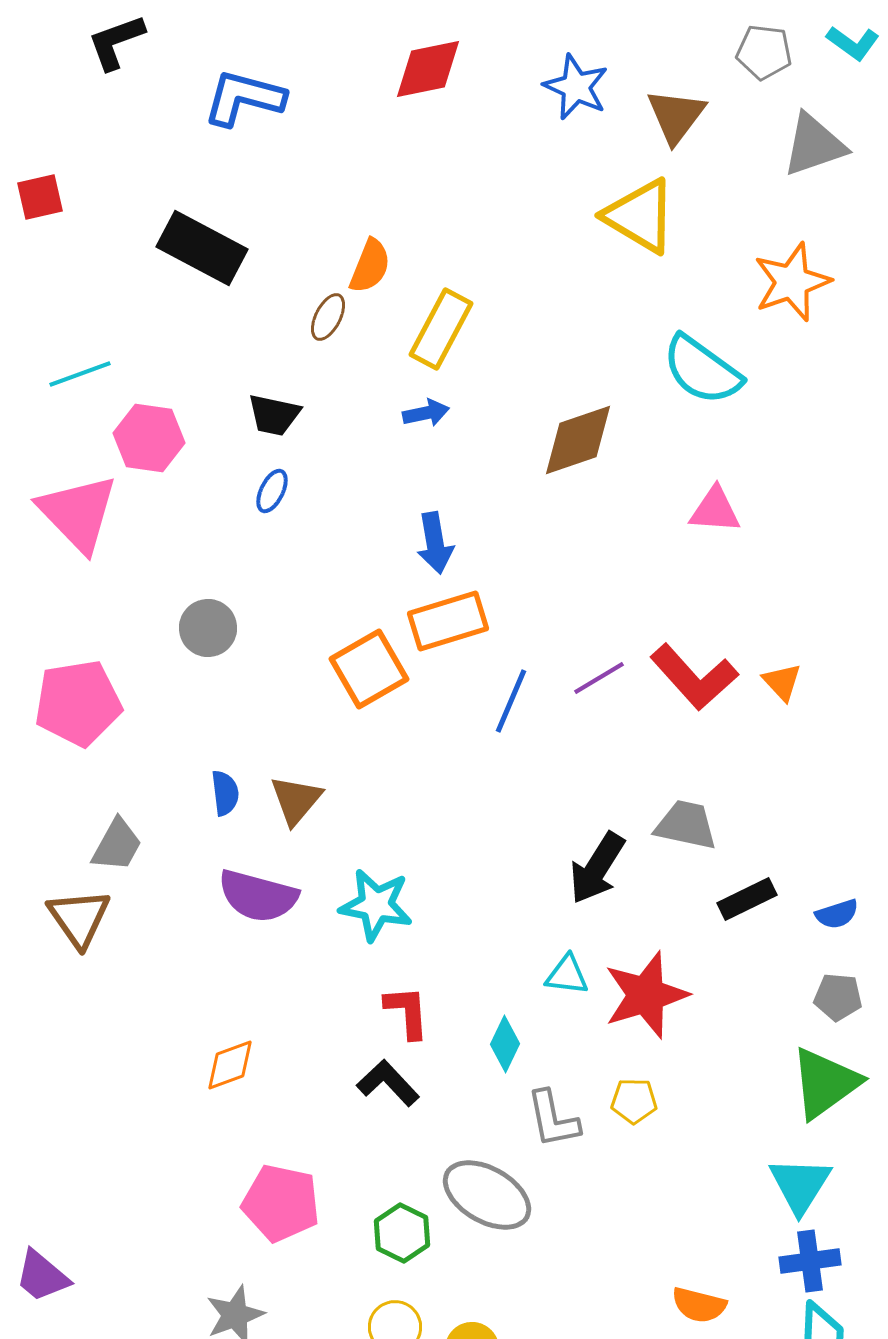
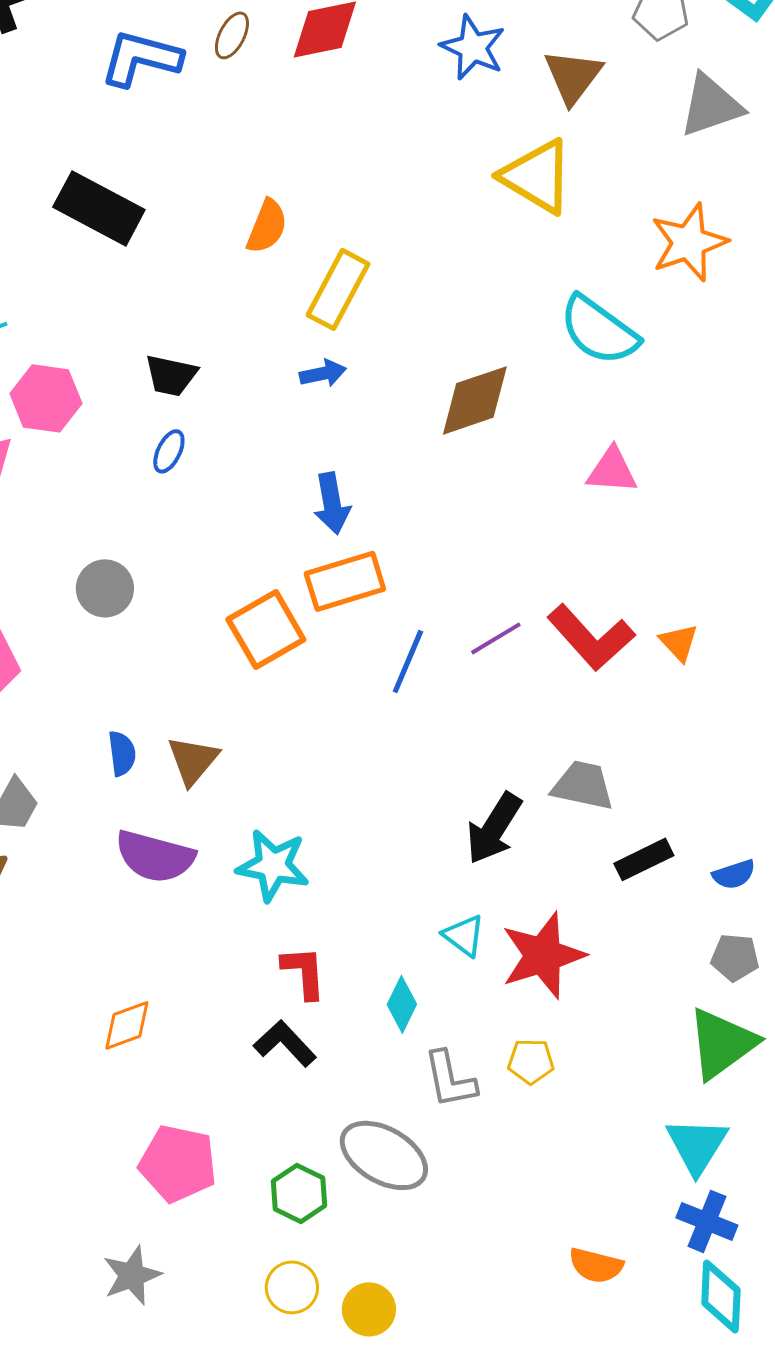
brown ellipse: (328, 317) -> (232, 35), moved
cyan triangle: (567, 975) -> (464, 935), turned 30
blue cross: (810, 1261) -> (707, 1221), turned 30

